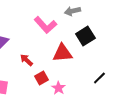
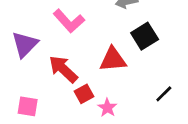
pink L-shape: (45, 25) -> (69, 21), moved
red arrow: (26, 60) -> (63, 69), size x1.6

